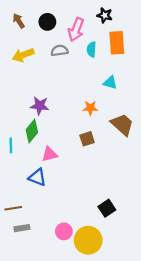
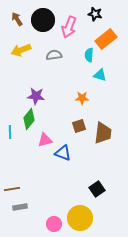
black circle: (47, 22) -> (43, 20), size x1.5
orange rectangle: (117, 43) -> (106, 39), turned 55
cyan semicircle: (91, 49) -> (89, 55), moved
gray semicircle: (59, 51) -> (54, 55), moved
brown trapezoid: (122, 124) -> (103, 133), moved, turned 55
blue triangle: (37, 177) -> (63, 153), moved
pink circle: (64, 231) -> (54, 224), moved

